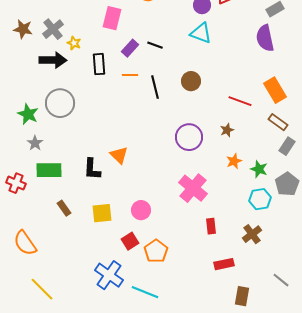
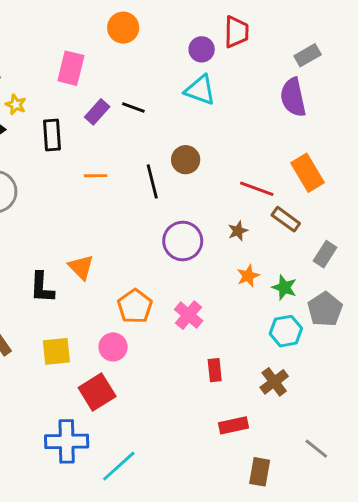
orange line: (130, 75) -> (96, 176), moved
black line: (155, 87) -> (152, 181), moved
brown rectangle: (278, 122) -> (286, 219), moved
pink cross: (193, 188) -> (189, 315), size x0.7
red square: (130, 241) -> (97, 392), size x1.4
orange pentagon: (156, 251) -> (135, 306), moved
blue cross: (109, 275) -> (67, 441), turned -36
cyan line: (145, 292) -> (119, 466), turned -64

